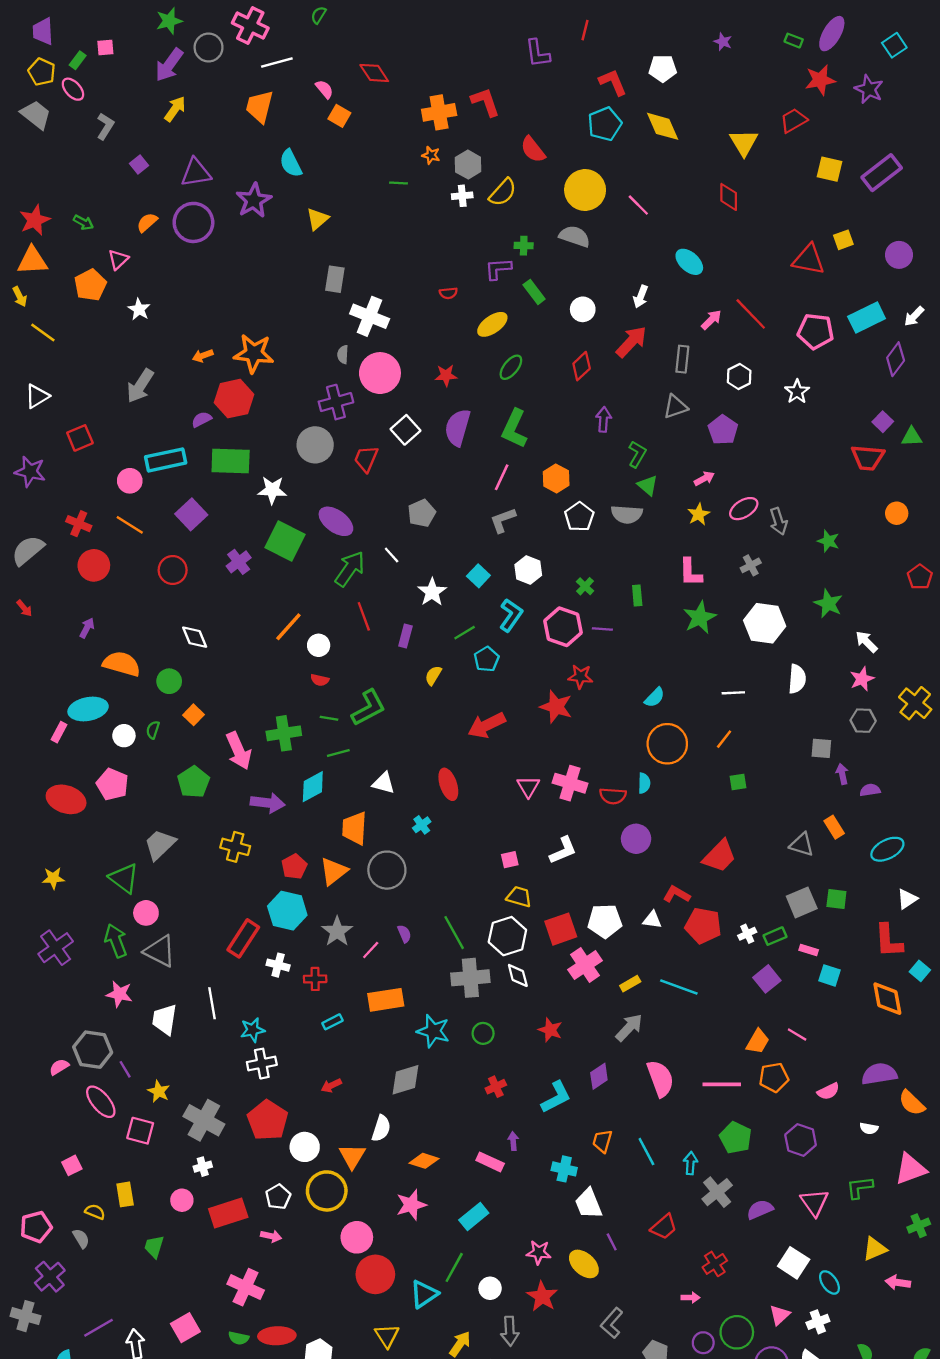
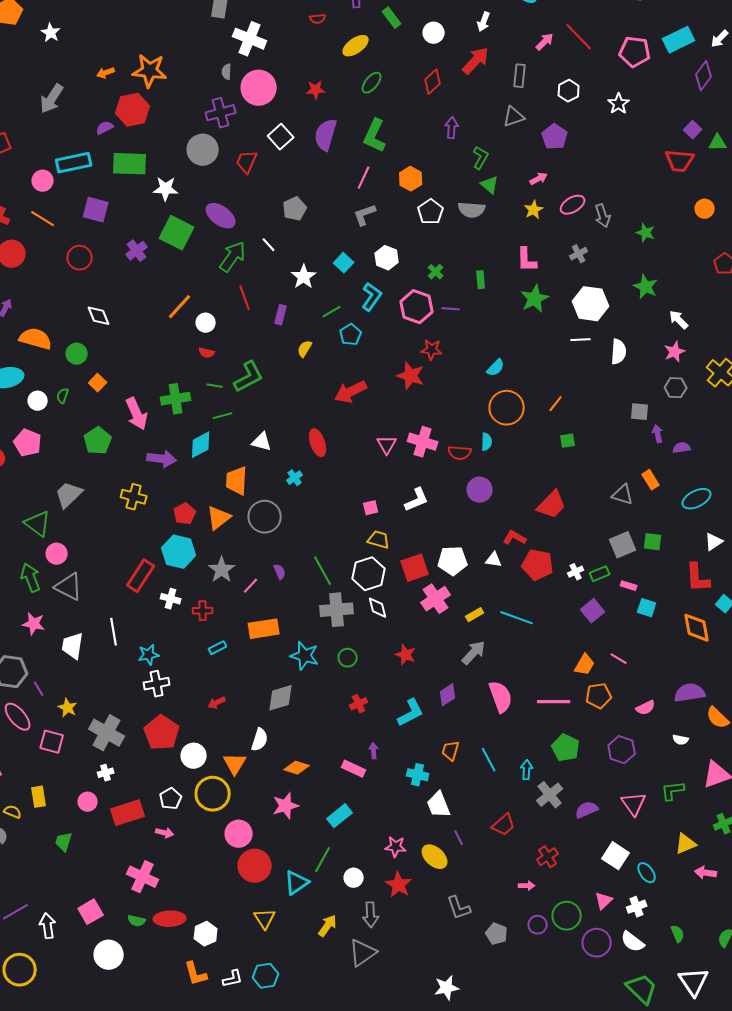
purple square: (191, 514) -> (96, 210), turned -32
white line: (733, 693) -> (581, 340), moved
gray L-shape: (612, 1323) -> (459, 908), turned -60

